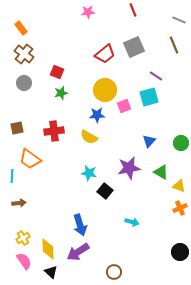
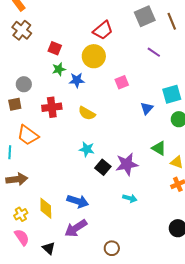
gray square: (134, 47) -> (145, 16), moved
gray circle: (24, 83) -> (24, 84), moved
yellow circle: (105, 90) -> (94, 56), moved
cyan square: (149, 97) -> (172, 94), moved
blue star: (97, 115) -> (77, 80), moved
blue triangle: (149, 141) -> (147, 108), moved
purple star: (129, 168) -> (127, 164), moved
brown arrow: (19, 203) -> (17, 179), size x1.5
blue arrow: (80, 225) -> (78, 201), turned -55
yellow diamond: (48, 249) -> (46, 208), moved

